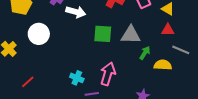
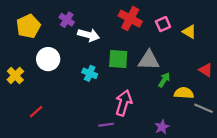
red triangle: (168, 30) -> (206, 70), moved, turned 32
gray line: (181, 50) -> (204, 108), moved
cyan cross: (77, 78) -> (90, 73), moved

